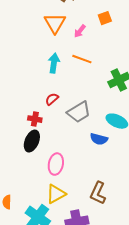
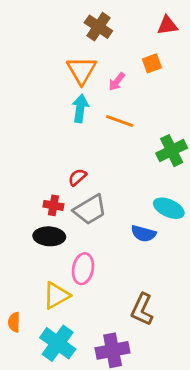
cyan arrow: (54, 63) -> (80, 108), moved
gray trapezoid: (79, 112) -> (90, 210), moved
black ellipse: (32, 141) -> (49, 236), turned 70
yellow triangle: (56, 194) -> (56, 295), moved

